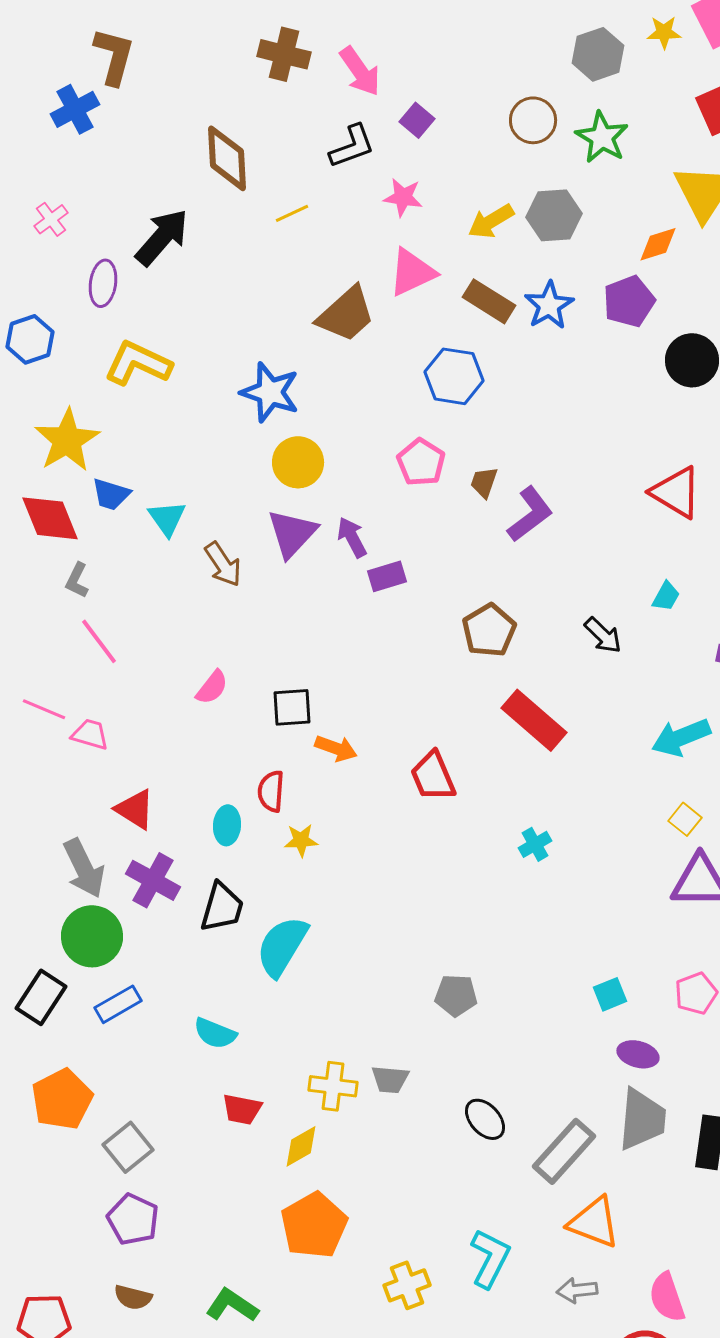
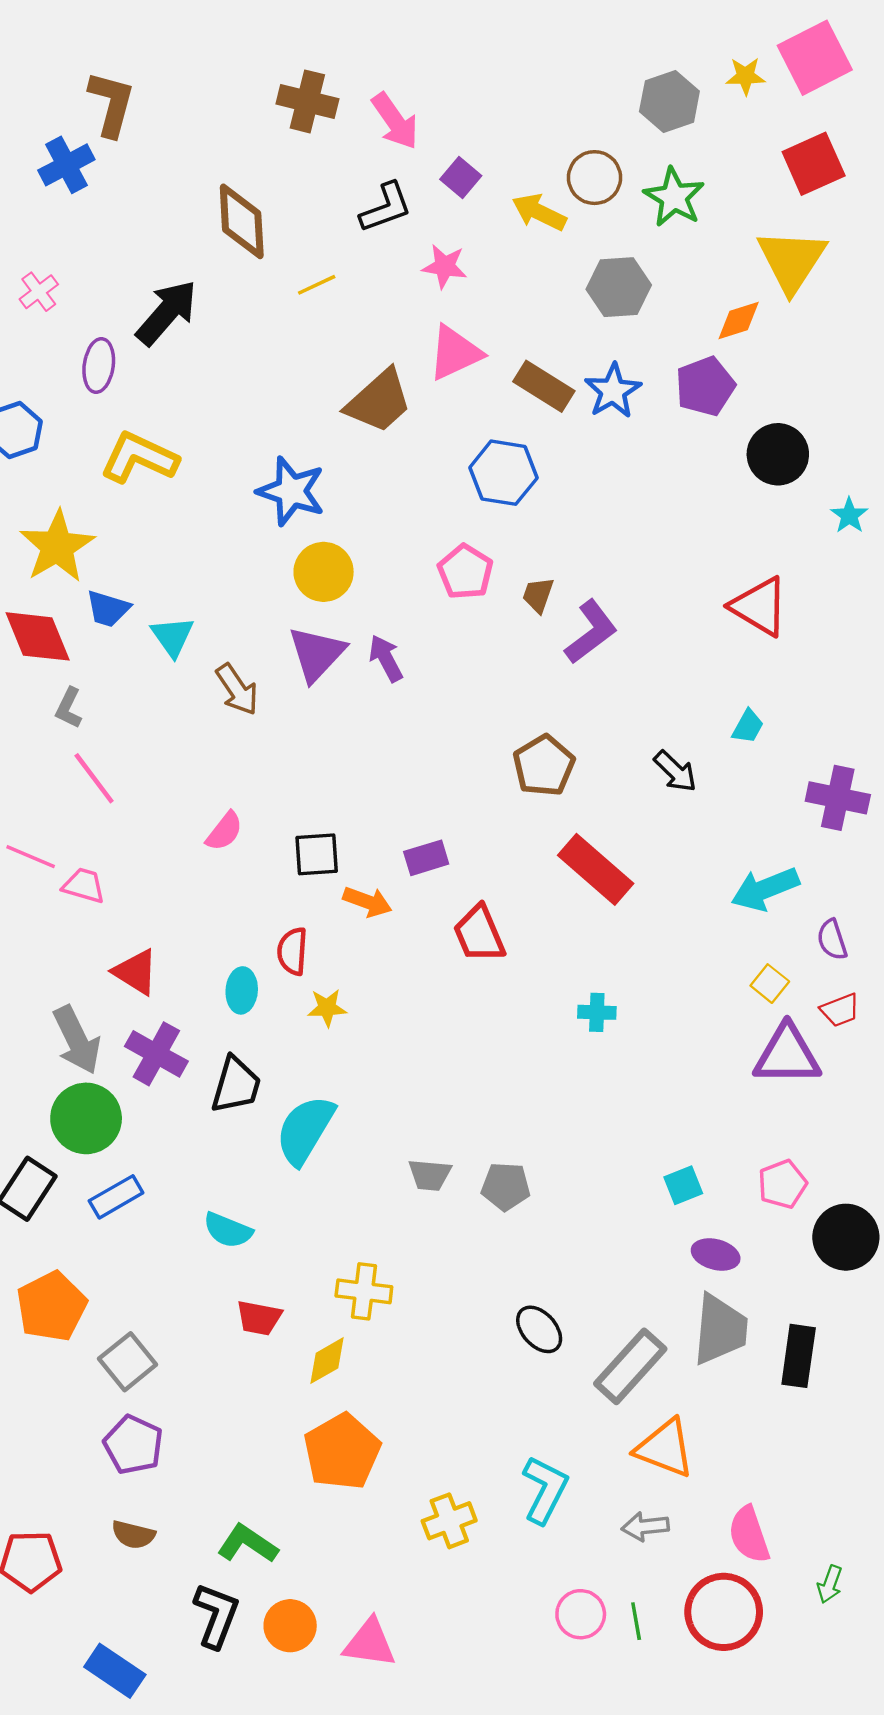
yellow arrow: (491, 221) -> (539, 212), moved, turned 57
purple rectangle: (387, 576) -> (426, 858), moved
cyan cross: (535, 844) -> (597, 1012), turned 32
gray trapezoid: (390, 1079) -> (430, 1175), moved

